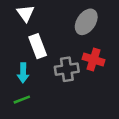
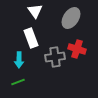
white triangle: (25, 13) -> (35, 11), moved

